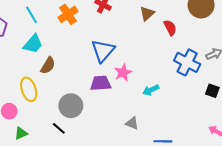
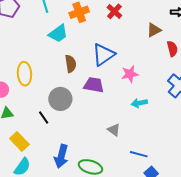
cyan trapezoid: (33, 44) -> (58, 34), moved
brown semicircle: (48, 65) -> (71, 64), moved, turned -54
pink star: (123, 72) -> (130, 74), moved

